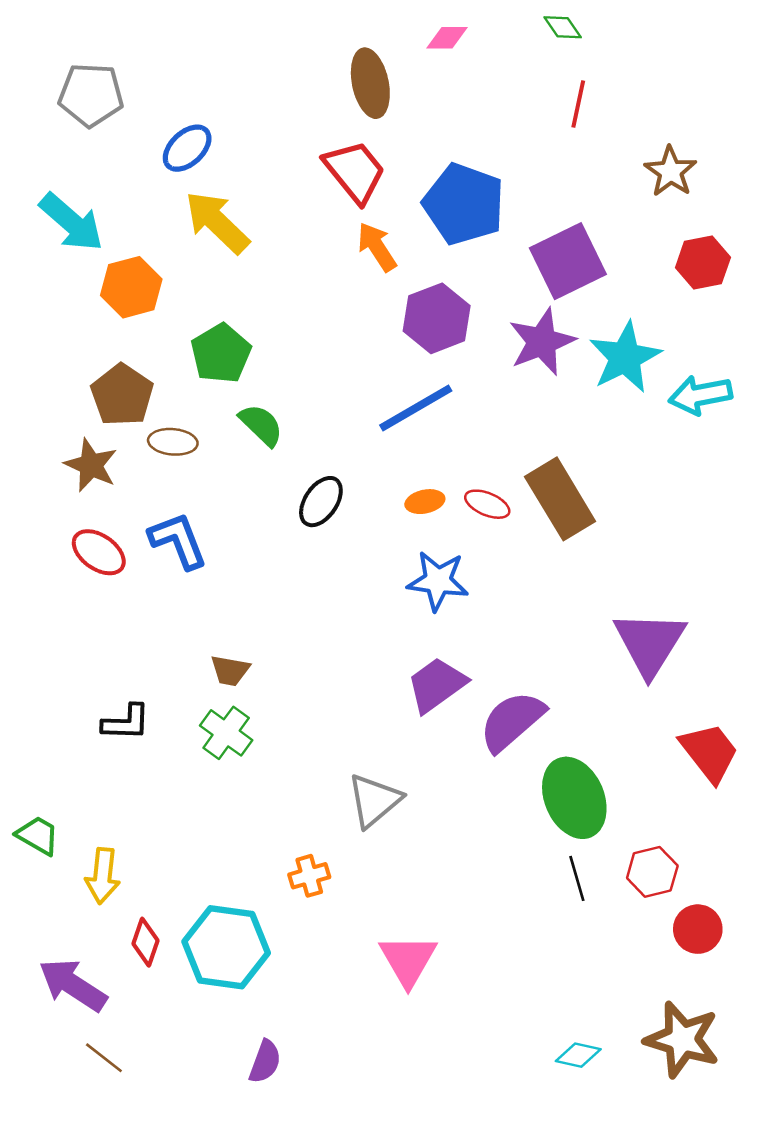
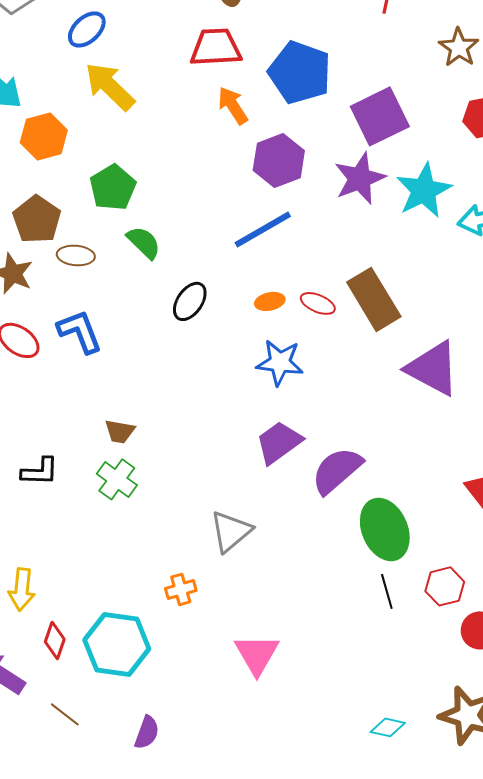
red trapezoid: (355, 172) -> (216, 47), turned -54
purple triangle: (650, 643) -> (433, 368), moved, turned -34
brown line: (104, 1058) -> (65, 714), moved

